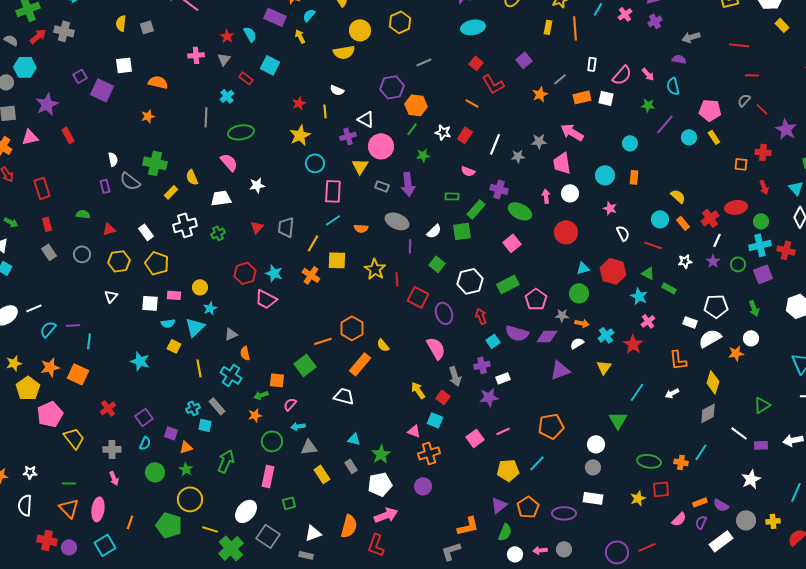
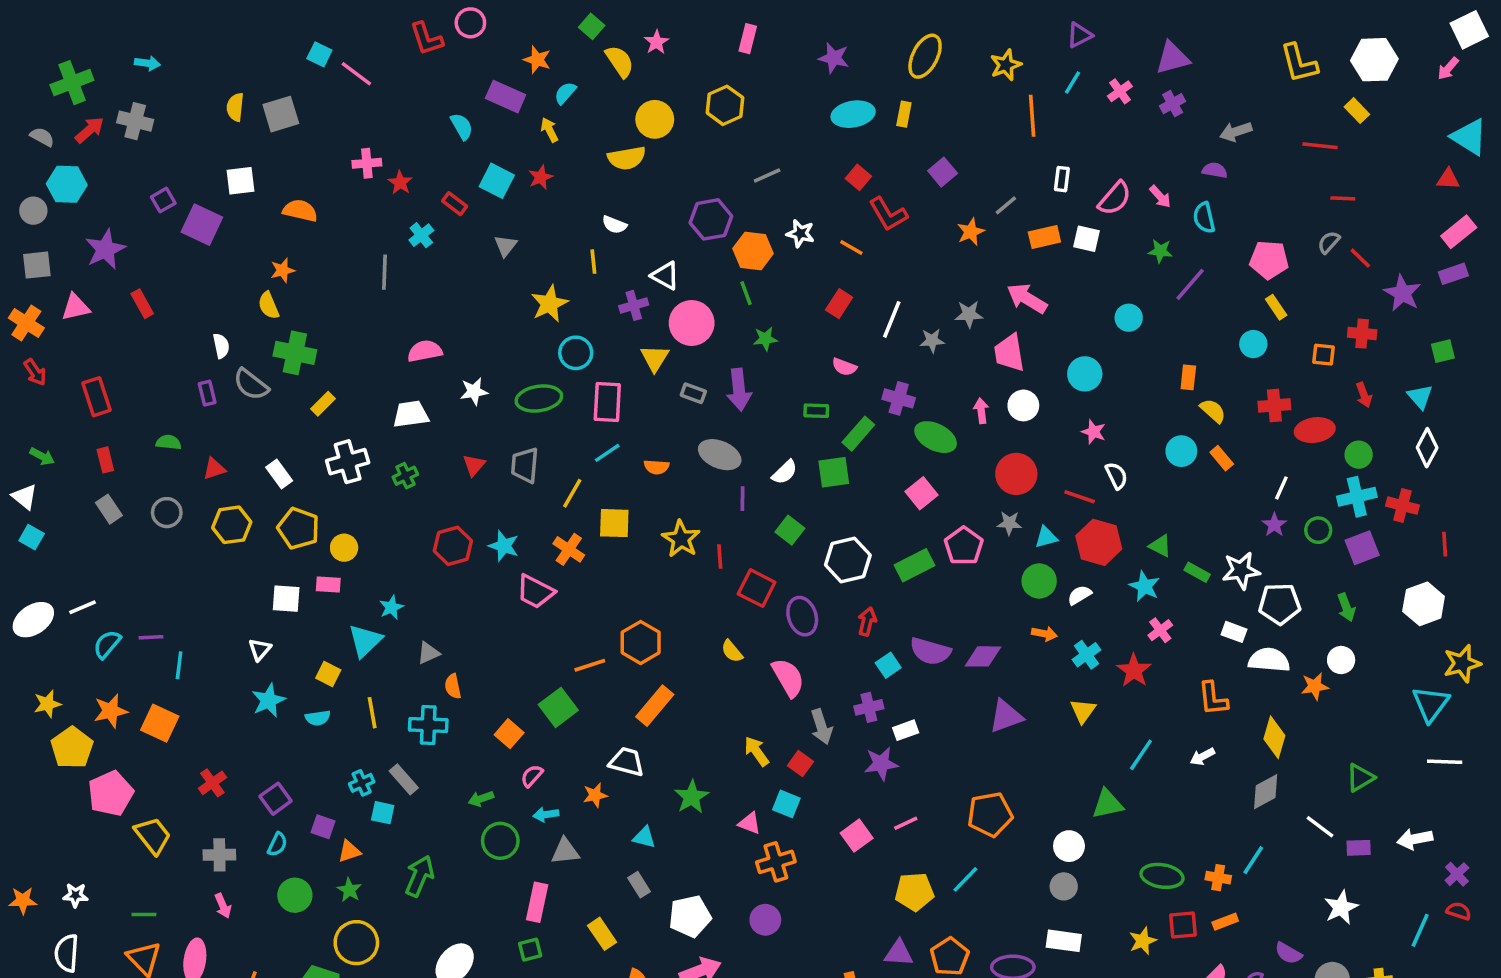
yellow rectangle: (782, 25) -> (1357, 111), moved
gray square: (147, 27) -> (281, 114), size x1.5
yellow rectangle: (548, 27) -> (904, 114), moved
red star: (227, 36) -> (400, 183), moved
gray triangle: (224, 59) -> (506, 246), moved
red star: (299, 103) -> (541, 177), moved
green line: (412, 129) -> (746, 293), turned -56
green ellipse: (241, 132) -> (539, 398), moved
white star: (443, 132) -> (800, 233), moved
cyan circle: (689, 137) -> (1253, 344), moved
pink semicircle: (229, 162) -> (425, 351), turned -60
yellow semicircle: (192, 177) -> (269, 305), moved
orange rectangle: (634, 177) -> (1188, 377), moved
red cross: (710, 218) -> (1274, 405), moved, turned 30
red line: (653, 245) -> (1080, 497), moved
white star: (685, 261) -> (1241, 570), moved, size x1.5
yellow circle: (200, 287) -> (344, 548), moved
white triangle: (111, 296) -> (260, 649), moved
pink trapezoid: (266, 299) -> (535, 592), moved
pink pentagon: (536, 299) -> (964, 546), moved
gray star: (562, 315) -> (1009, 523), moved
red arrow: (481, 316) -> (867, 621), turned 35
cyan semicircle: (168, 323) -> (318, 718), moved
white semicircle: (710, 338) -> (1269, 660), turned 35
white semicircle: (577, 343) -> (1080, 595), moved
yellow semicircle: (383, 345) -> (732, 651), moved
cyan star: (140, 361) -> (269, 700), turned 30
cyan cross: (231, 375) -> (428, 725), turned -30
orange square: (277, 380) -> (509, 734), turned 35
green arrow: (261, 395) -> (481, 799), moved
orange star: (255, 415) -> (595, 795), moved
green triangle: (618, 420) -> (1108, 804), turned 48
green star: (381, 454) -> (692, 797), moved
yellow rectangle: (322, 474) -> (602, 934), moved
pink rectangle: (268, 476) -> (537, 902), moved
orange rectangle: (700, 502) -> (1225, 922), moved
purple triangle: (499, 505) -> (899, 953), turned 42

